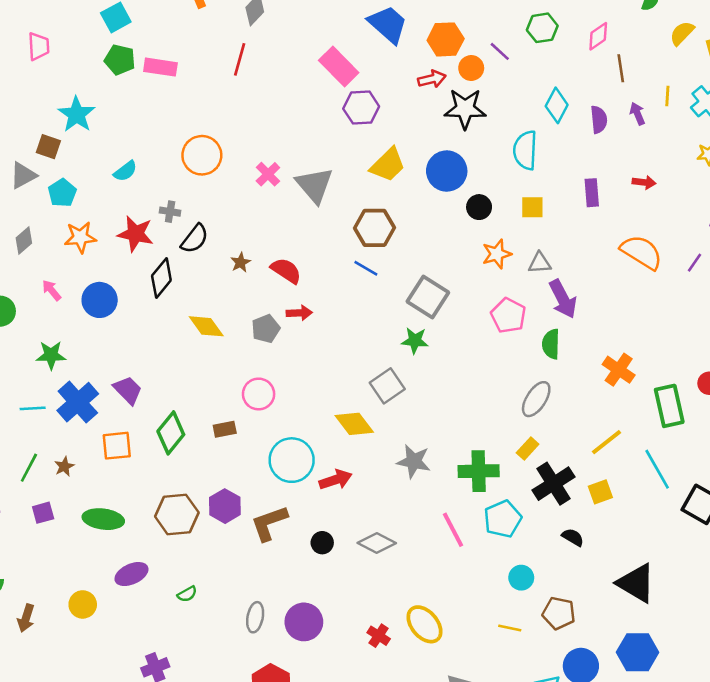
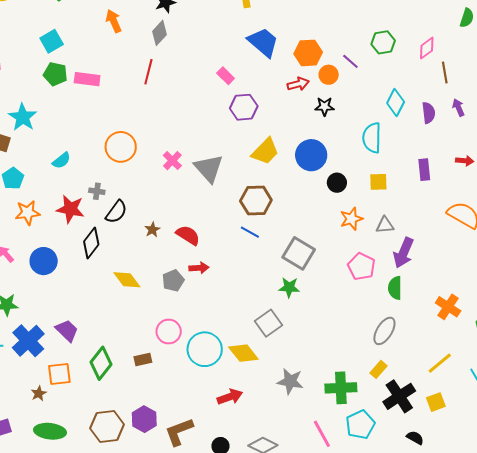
pink rectangle: (339, 66) -> (226, 76), size x0.6
black star: (465, 109) -> (324, 106), size x0.6
purple arrow: (563, 299) -> (404, 253), turned 52
cyan circle: (292, 460) -> (205, 349), moved
brown star: (64, 466) -> (39, 393), moved

